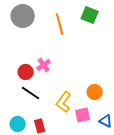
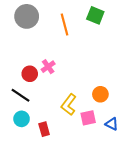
black line: (31, 93) -> (20, 95), moved
cyan circle: (18, 124) -> (22, 119), moved

